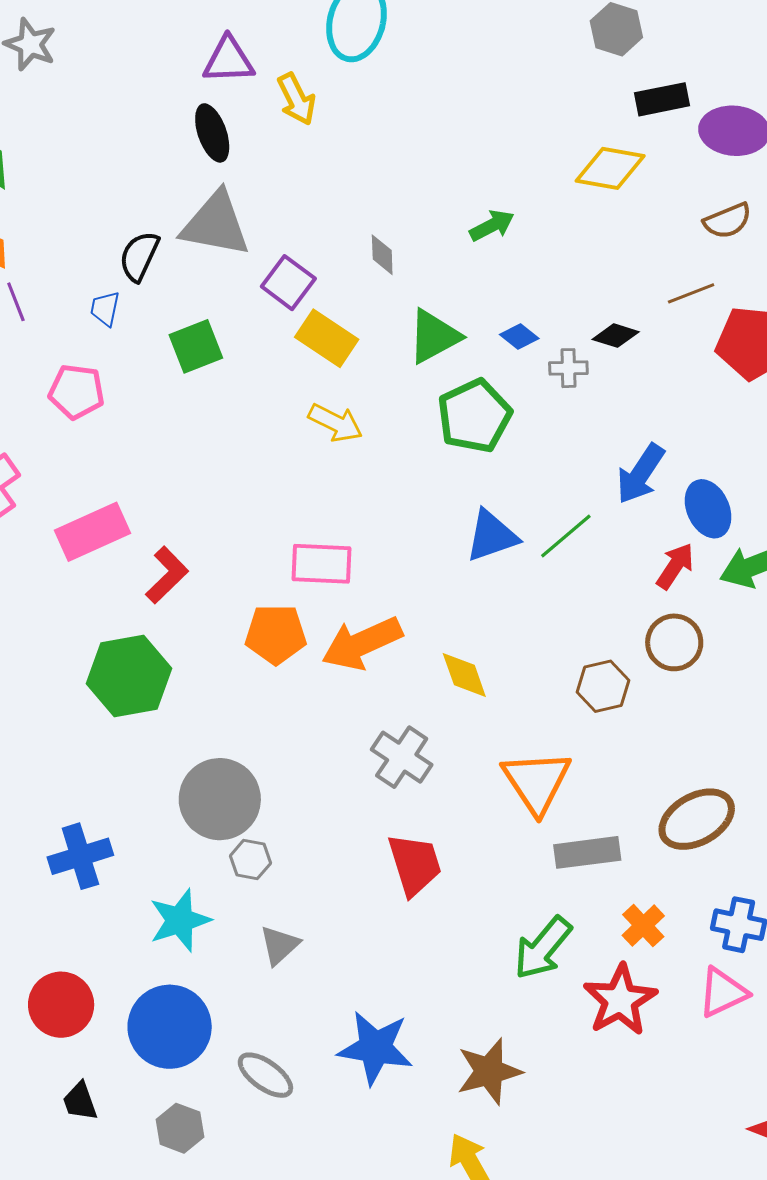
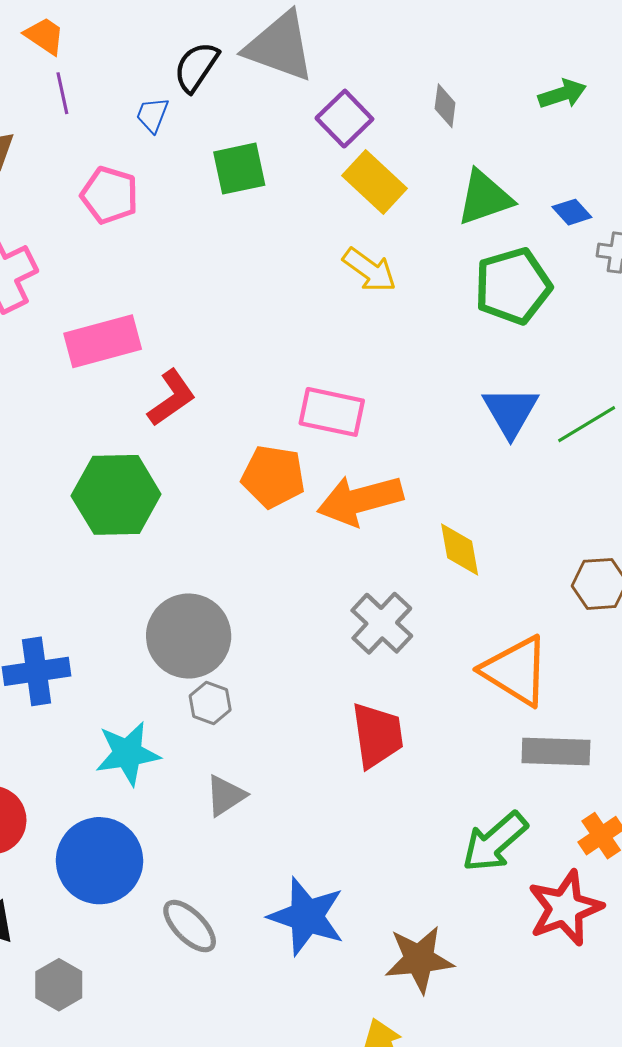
blue triangle: (492, 536) -> (511, 412), turned -50
orange triangle: (537, 782) -> (516, 671), turned -34
gray hexagon: (180, 1128) -> (59, 985), moved

